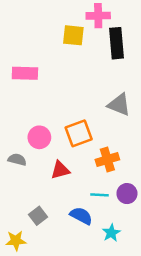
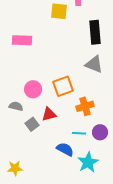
black rectangle: (117, 43) -> (95, 32), moved
gray square: (38, 216) -> (32, 124), moved
cyan star: (111, 233) -> (88, 162), size x1.5

